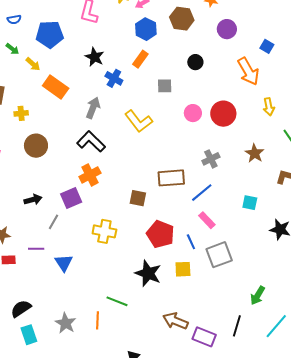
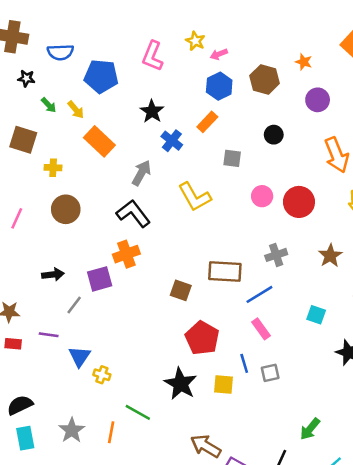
blue semicircle: (14, 19) -> (60, 52), size x1.5
green arrow: (12, 49) -> (49, 105), moved
yellow cross: (104, 231) -> (102, 375), moved, size x0.6
blue line: (191, 242) -> (244, 363), moved
gray square: (219, 255) -> (270, 373), size x0.6

